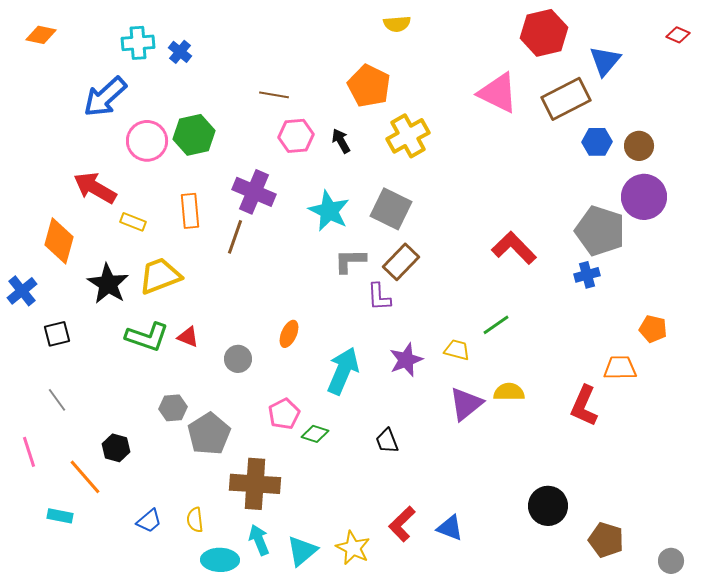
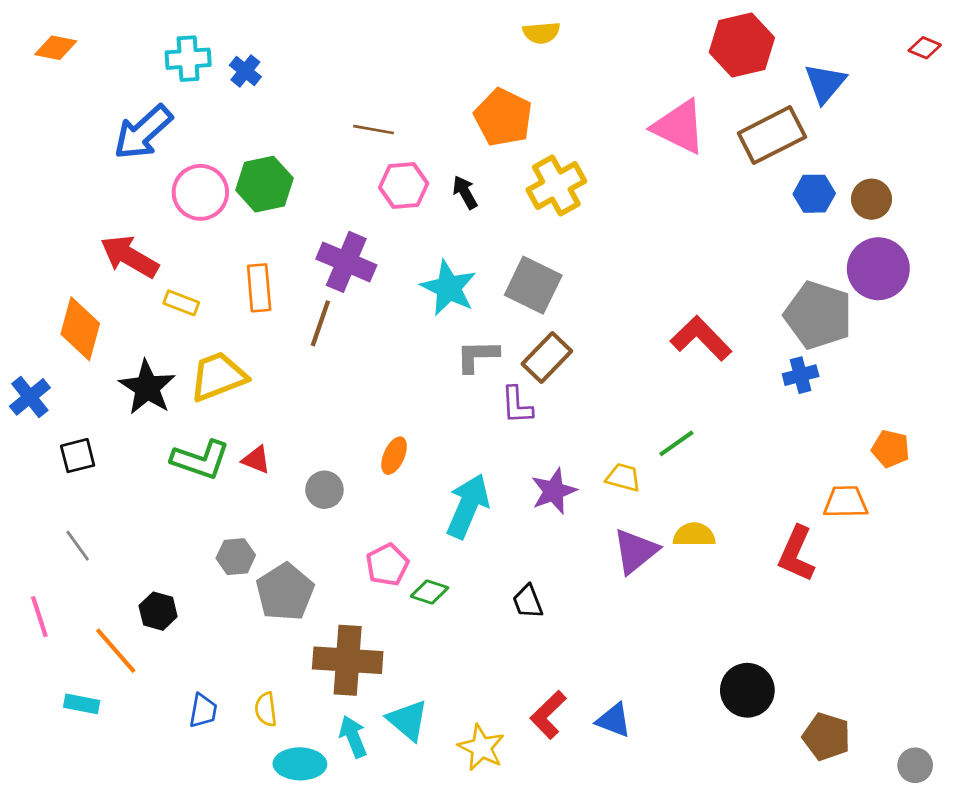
blue trapezoid: (149, 521) -> (203, 711), turned -40
cyan triangle: (302, 551) -> (408, 720), moved, turned -40

